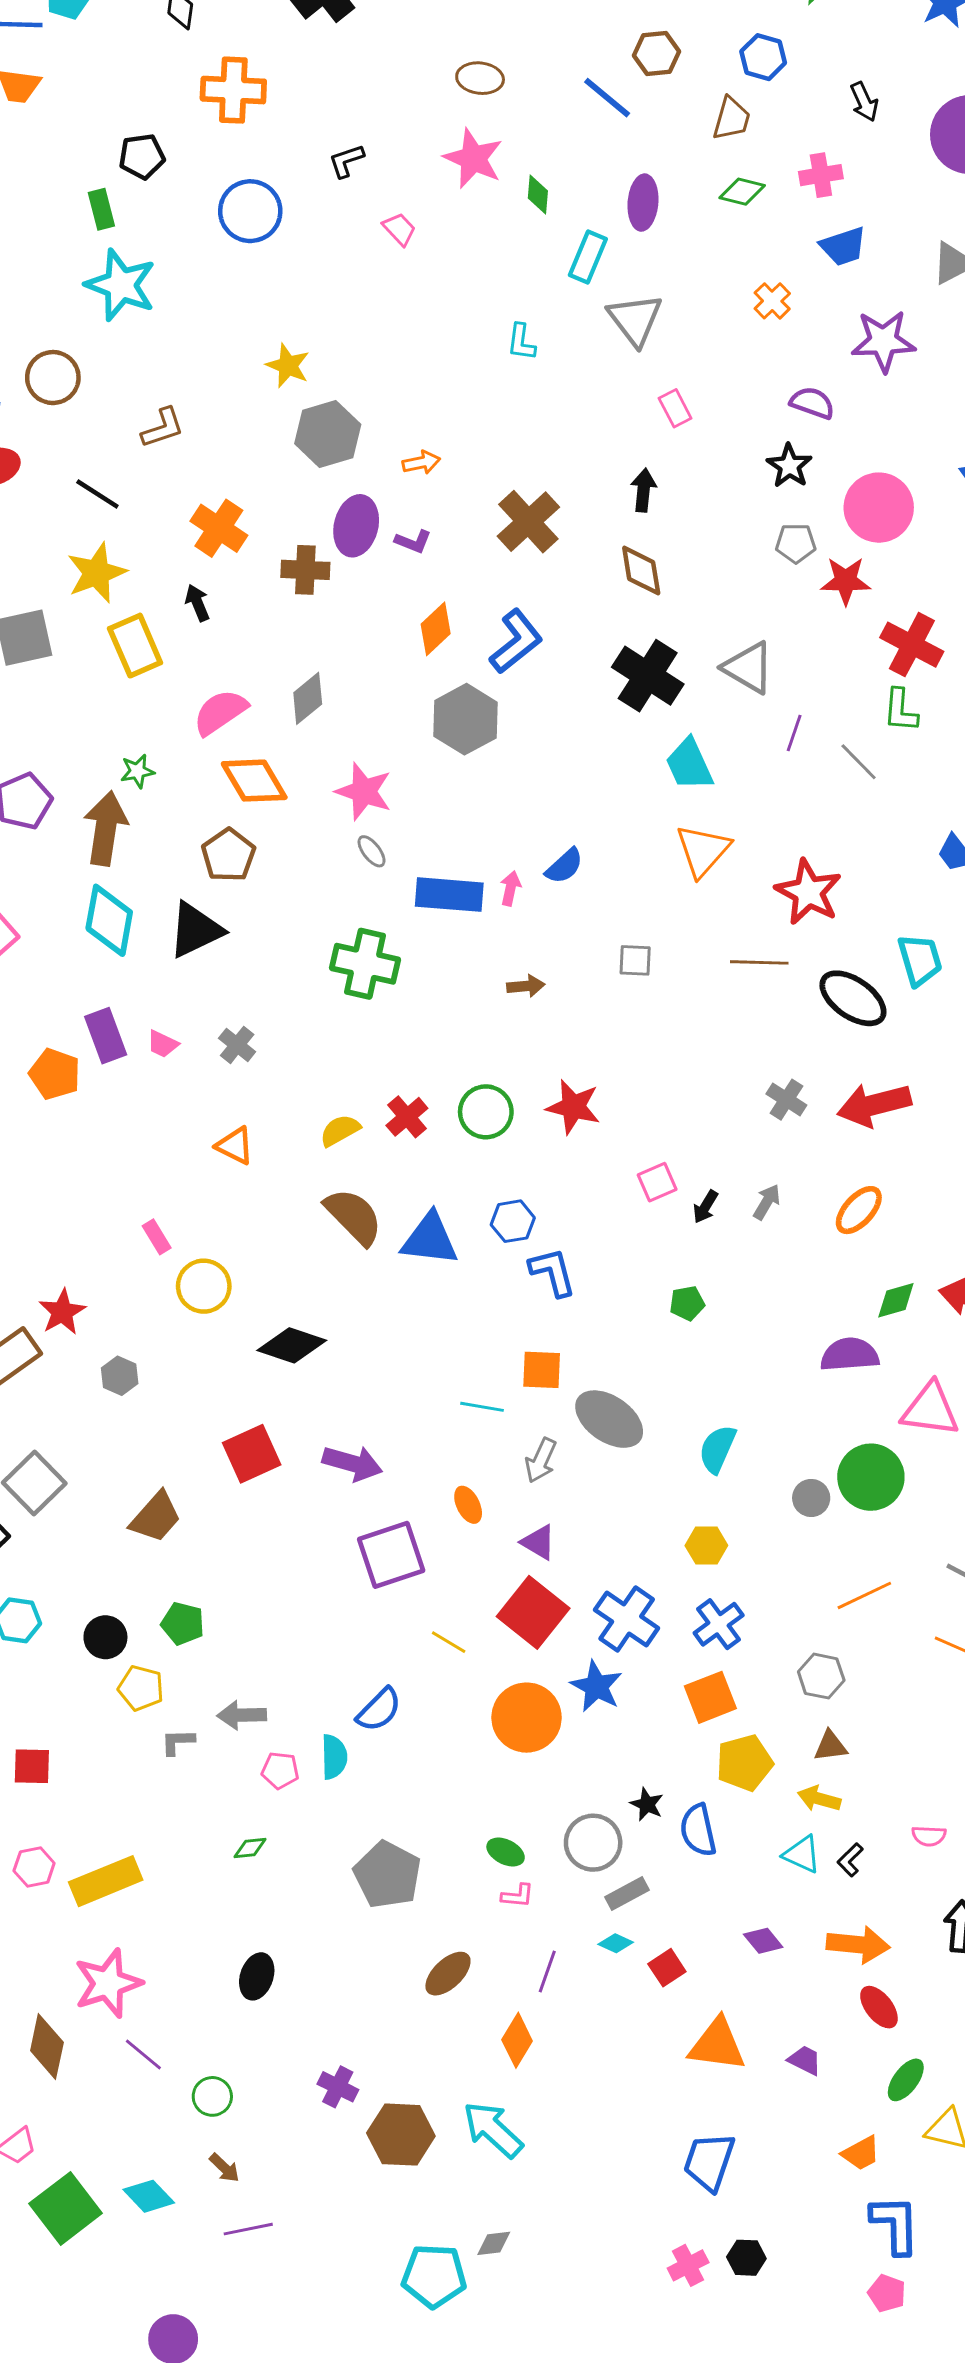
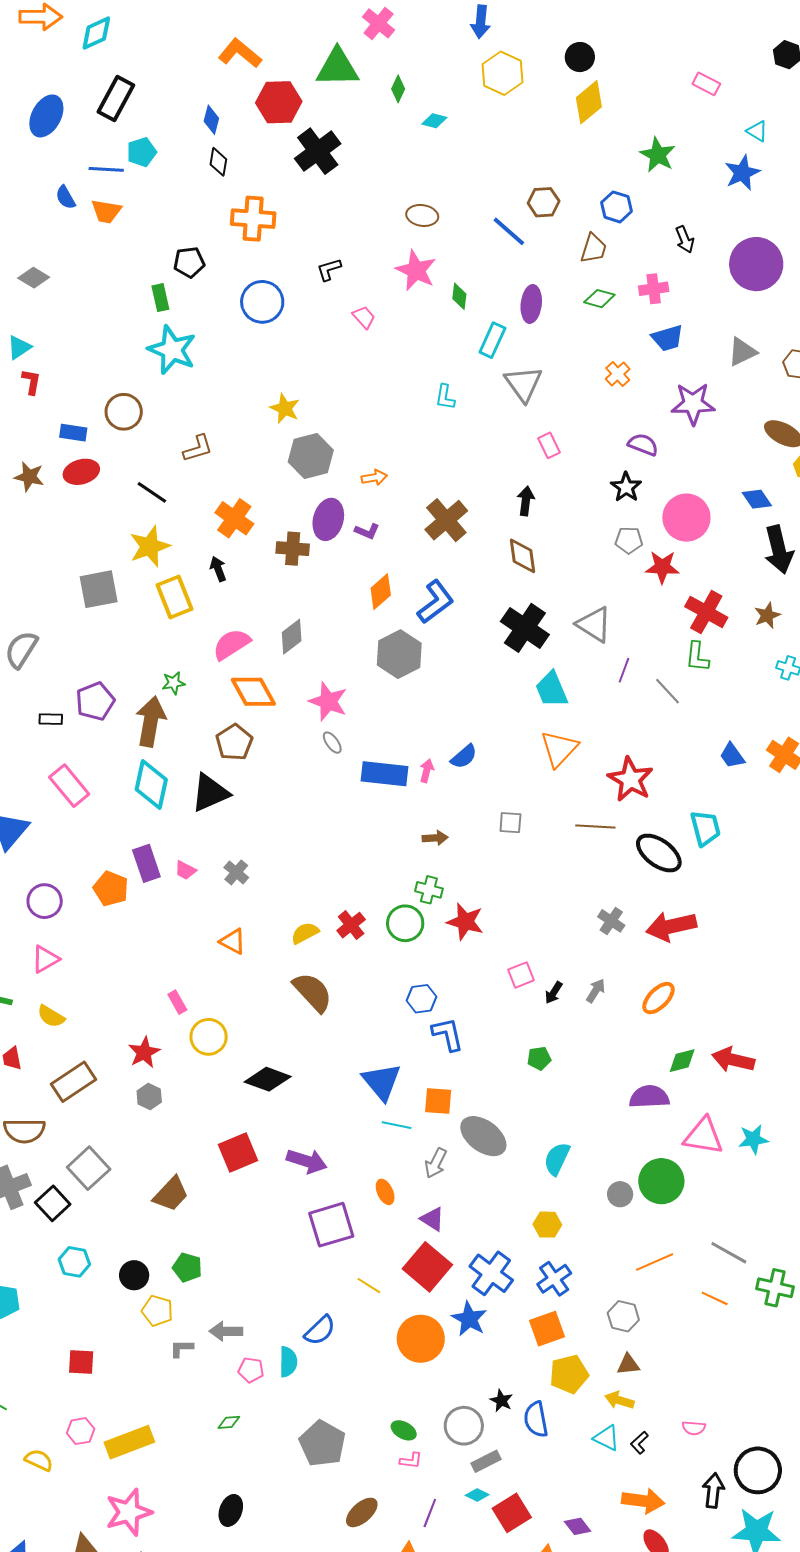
green cross: (365, 964) -> (429, 890), moved, size x0.6
blue triangle: (430, 1239) -> (382, 1082), moved, turned 42
red star: (62, 1312) -> (144, 1052), moved
purple diamond: (763, 1941) -> (578, 1526), moved
red square: (667, 1968) -> (512, 1513), size x1.5

